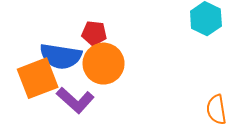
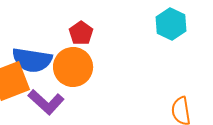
red pentagon: (94, 33) -> (81, 33), moved, turned 30

